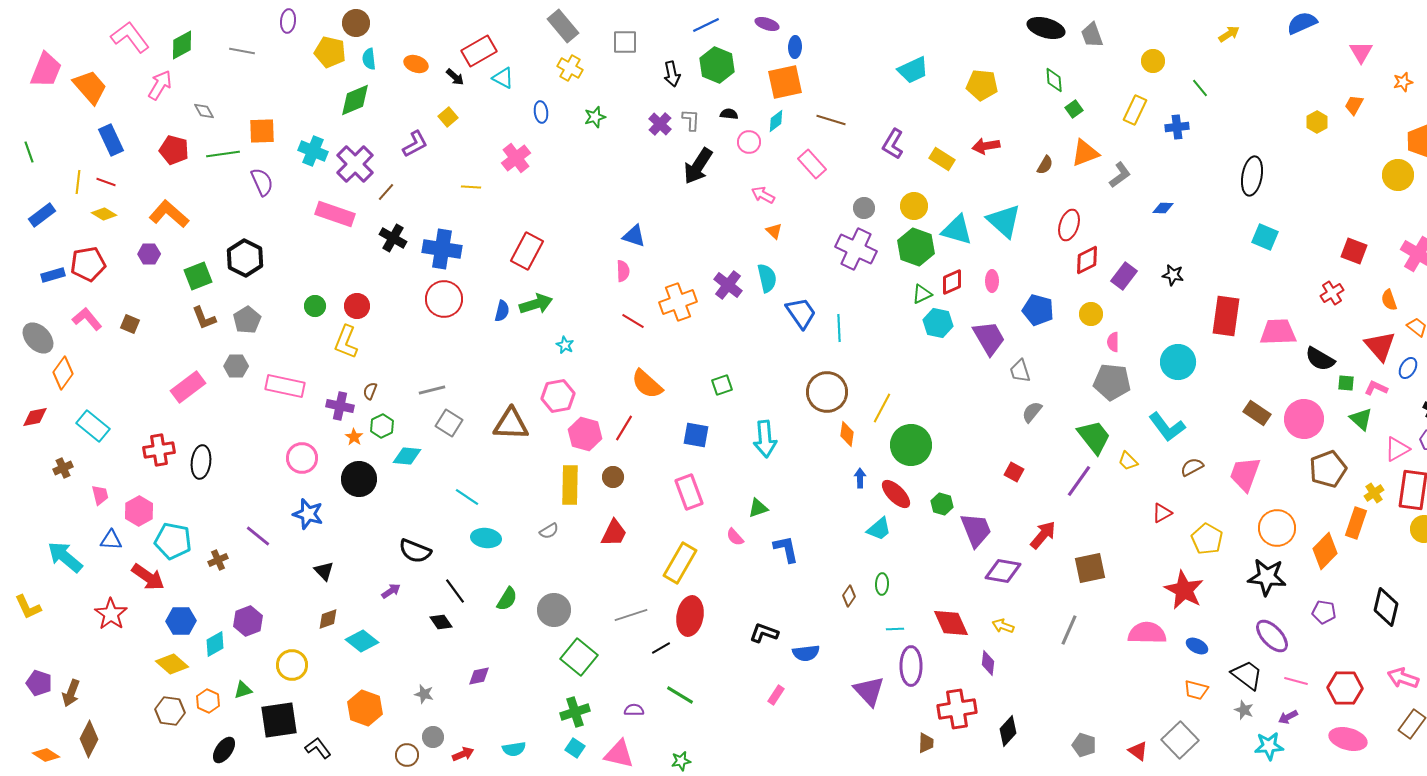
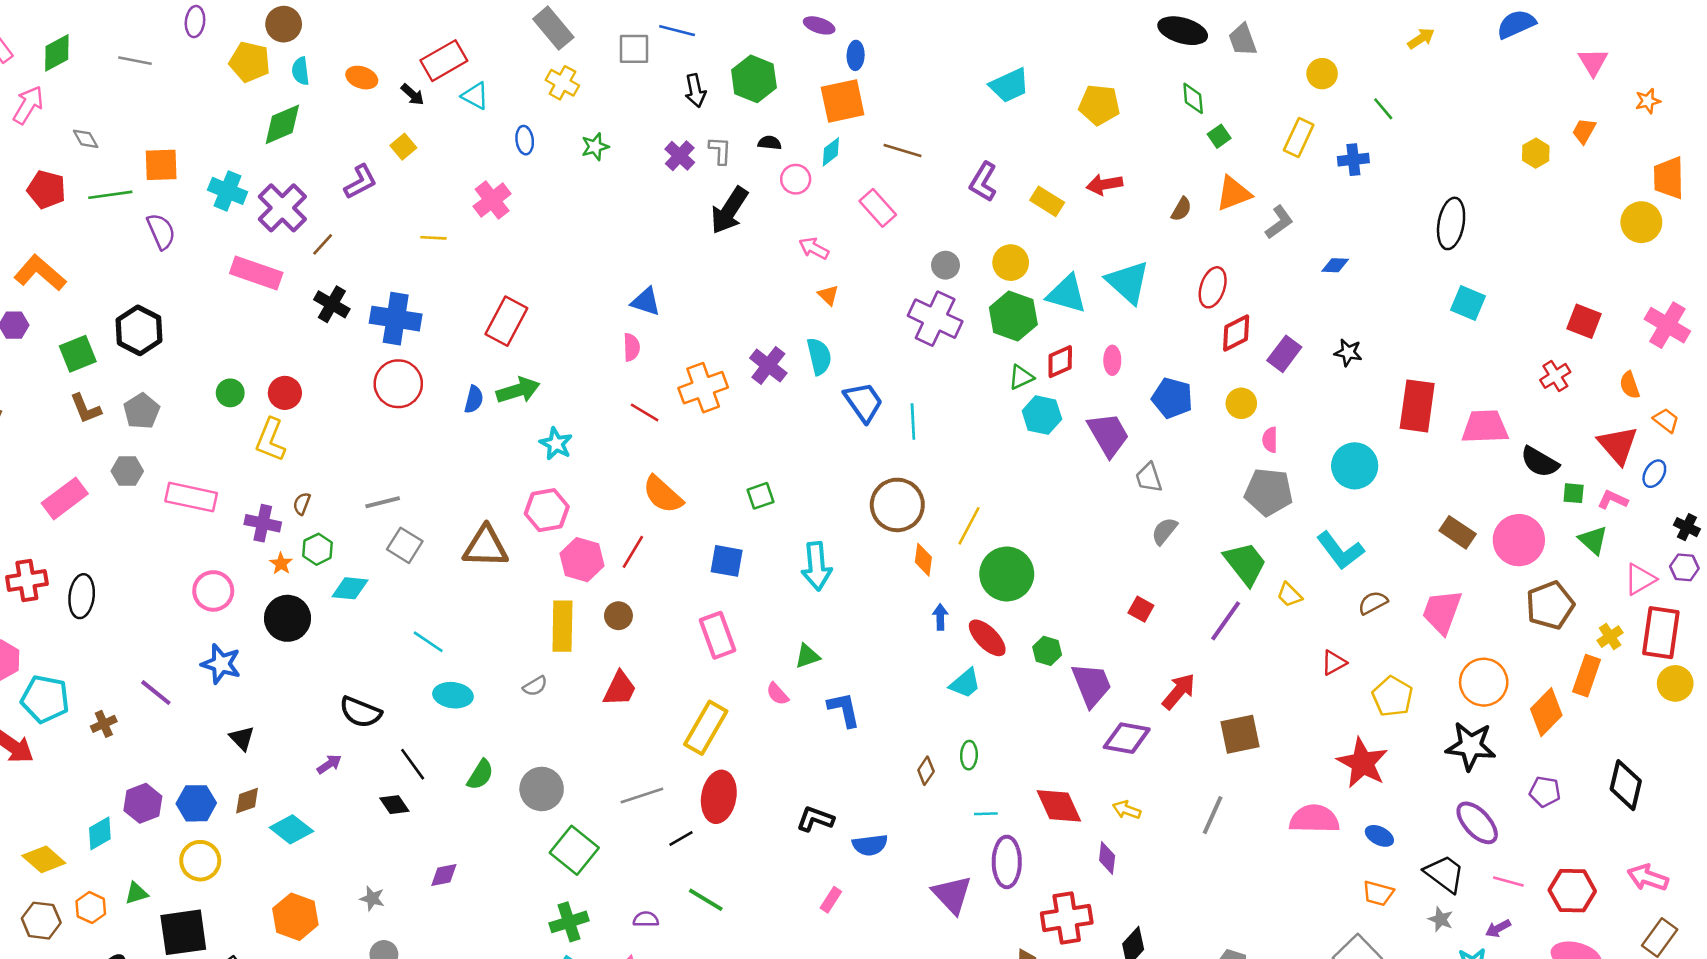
blue line: (706, 25) -> (677, 31), moved, turned 40
cyan star: (565, 345) -> (556, 444), size x1.4
blue hexagon: (181, 621) -> (196, 803), moved

